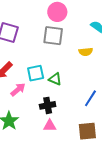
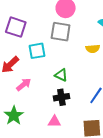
cyan square: (36, 73) -> (37, 51), moved
black cross: (48, 105) -> (61, 97), moved

